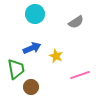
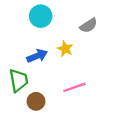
yellow star: (56, 56) -> (65, 49), moved
pink line: (80, 75) -> (75, 87), moved

